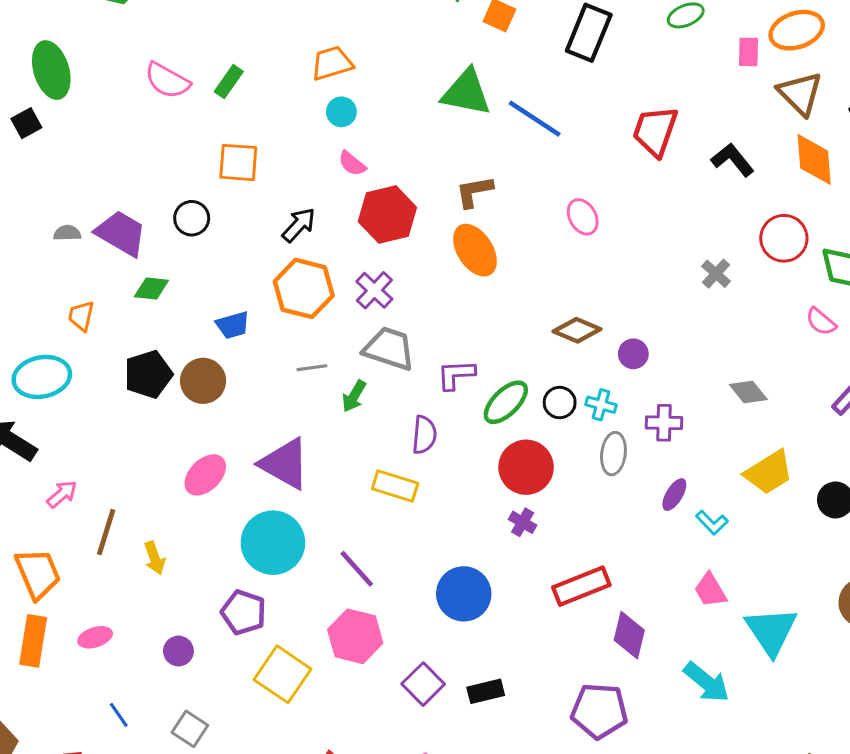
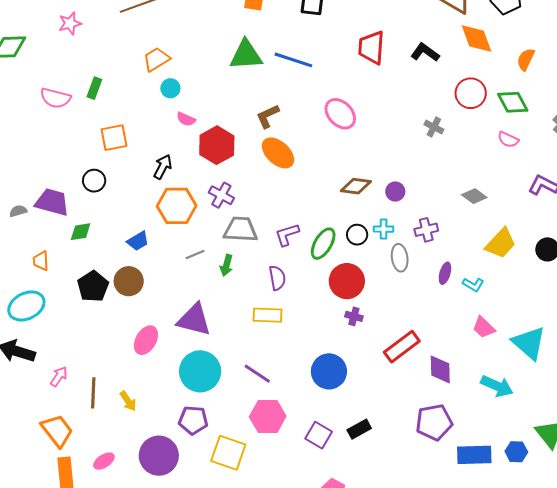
pink ellipse: (583, 217) -> (340, 114), size x1.4
purple circle: (178, 651) -> (159, 456), size x2.0

